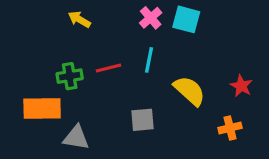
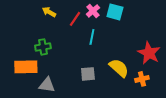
red line: (109, 68) -> (75, 19), moved, turned -42
red star: (241, 86) -> (149, 53), size x1.6
yellow semicircle: (190, 91) -> (119, 68), moved

